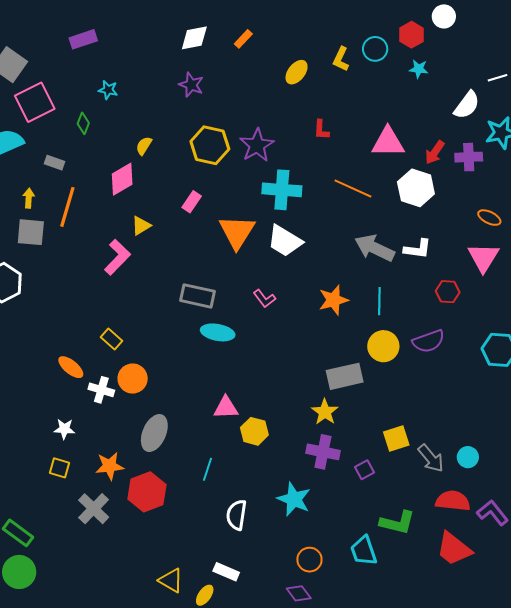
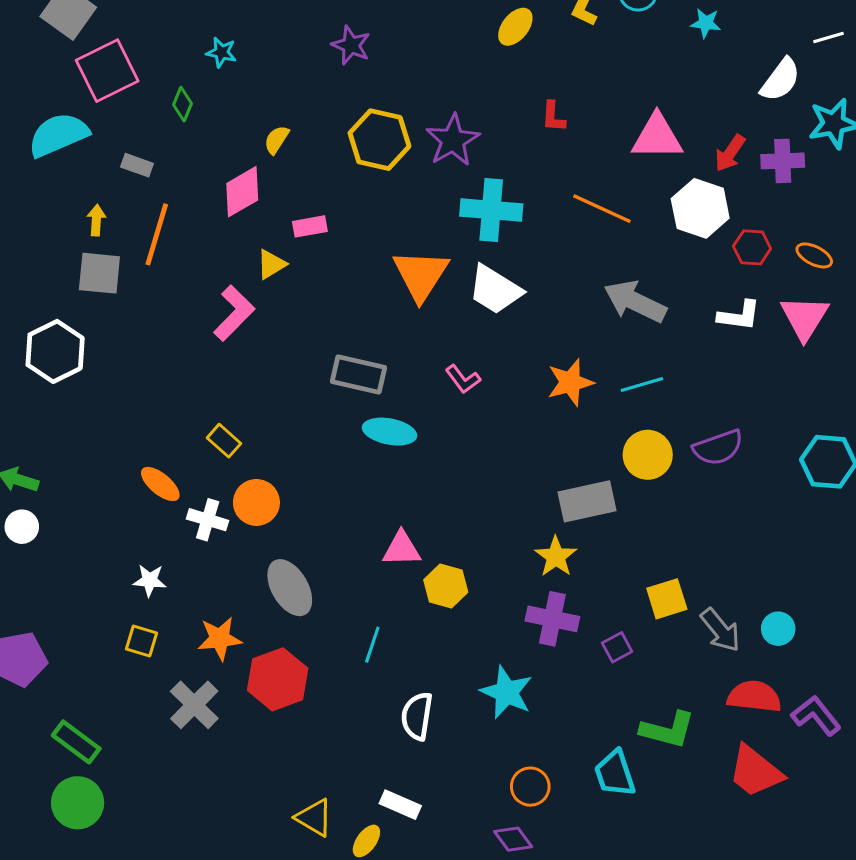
pink rectangle: (192, 202) -> (310, 226), moved, turned 45
white L-shape: (418, 249) -> (739, 316), moved
red hexagon: (448, 292) -> (752, 247), moved
cyan line: (379, 301) -> (642, 384), turned 72
gray ellipse: (154, 433) -> (290, 588), turned -54

